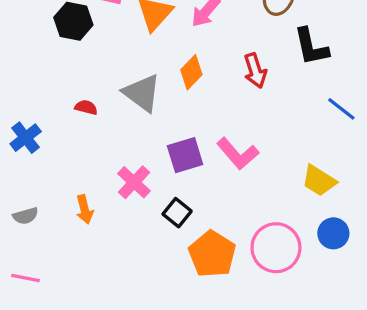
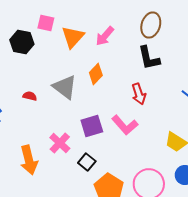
black L-shape: (311, 47) -> (149, 58), moved
red arrow: (255, 71) -> (139, 94), moved
orange arrow: (85, 209) -> (29, 160), size x1.6

